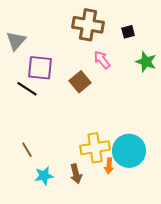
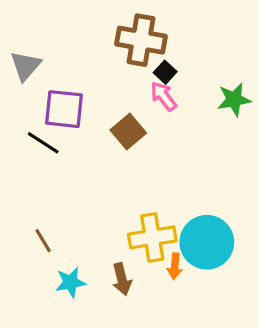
black square: (128, 32) -> (165, 72), moved, turned -32
green star: (146, 62) -> (234, 99), turned -30

